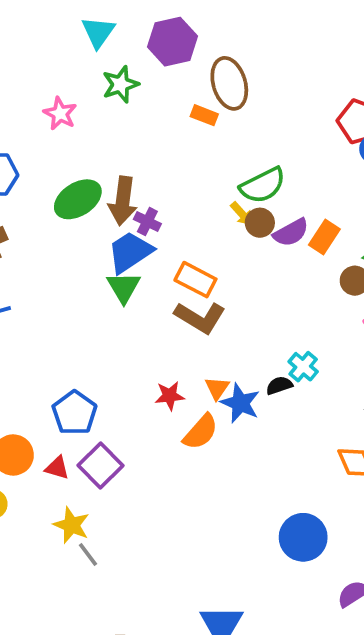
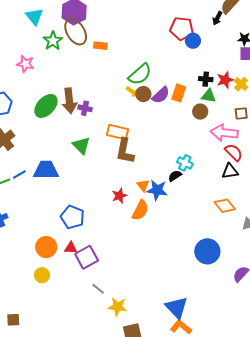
brown ellipse: (229, 83) -> (76, 32), moved
blue trapezoid: (130, 252) -> (46, 170), moved, turned 48
brown L-shape: (200, 317) -> (125, 151), turned 84
purple square: (100, 465) -> (87, 257), moved, turned 30
yellow star: (72, 525) -> (118, 307), moved

